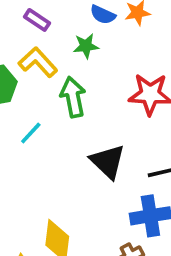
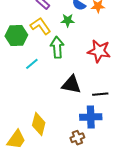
black triangle: (108, 162) -> (71, 85), turned -40

